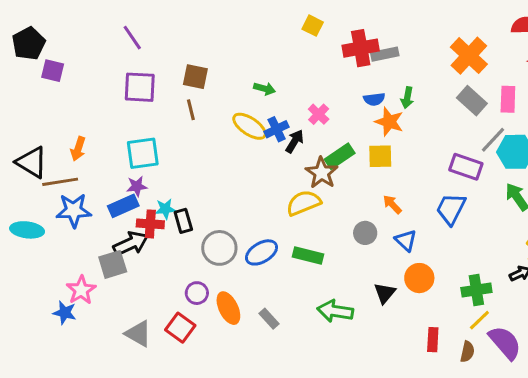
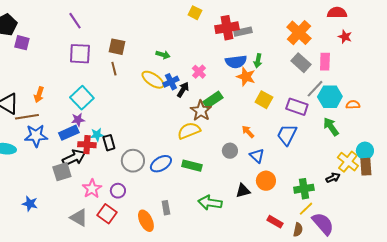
blue semicircle: (374, 99) -> (236, 62), size x1.5
cyan square: (143, 153) -> (82, 98), turned -35
yellow square: (380, 156) -> (264, 100), moved, turned 30
pink star: (81, 290) -> (92, 189), moved
black triangle: (385, 293) -> (243, 191), turned 35
orange ellipse: (228, 308) -> (146, 221), moved
gray rectangle: (269, 319) -> (166, 208), turned 32
red rectangle: (433, 340) -> (275, 222), turned -63

